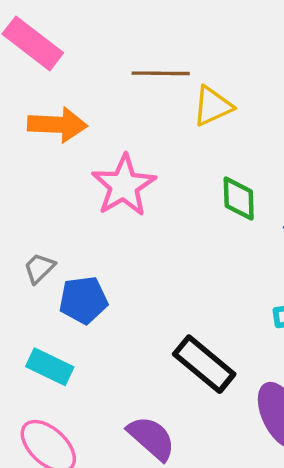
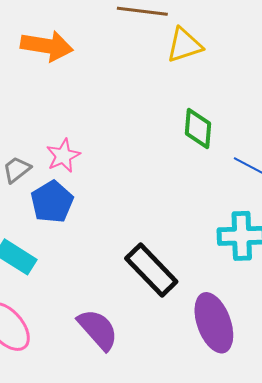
pink star: (124, 185) -> (63, 156), moved, size x0.6
blue pentagon: (83, 300) -> (52, 202), turned -30

